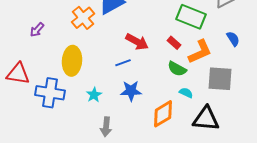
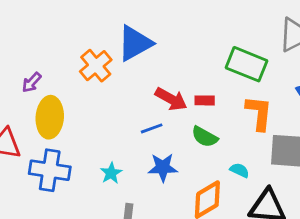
red rectangle: (174, 43) -> (205, 100), moved, turned -40
orange L-shape: (200, 52) -> (259, 113), turned -60
yellow ellipse: (72, 61) -> (50, 117), moved
green semicircle: (177, 69) -> (205, 137), moved

